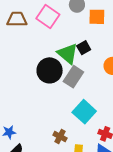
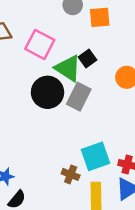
pink square: (48, 16) -> (40, 44), moved
cyan square: (84, 112) -> (96, 156), moved, turned 35

